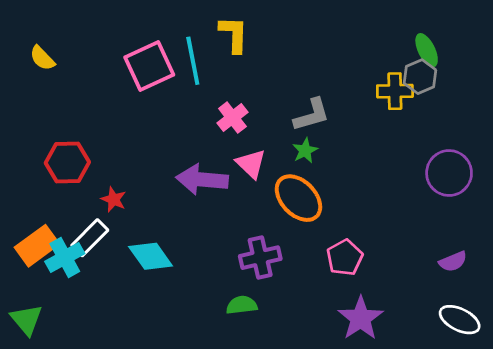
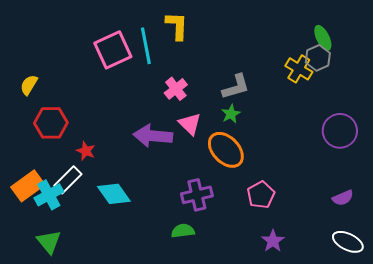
yellow semicircle: (42, 58) -> (29, 85), moved, turned 75
yellow cross: (395, 91) -> (299, 69), turned 32
purple star: (361, 318) -> (273, 241), size x0.7
green triangle: (26, 320) -> (49, 242), moved

